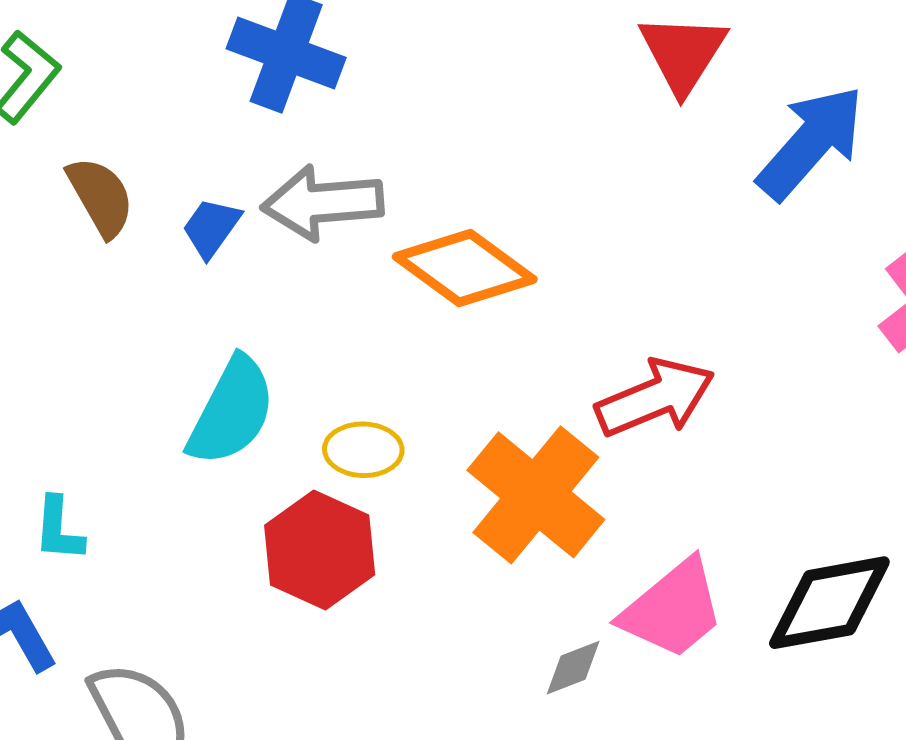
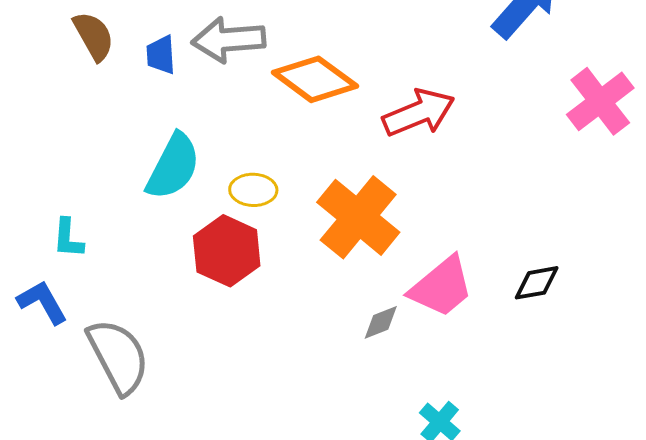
blue trapezoid: (211, 228) -> (161, 55), turned -39
red arrow: (655, 398) -> (419, 113), moved
black diamond: (829, 603) -> (537, 283), size x0.6

